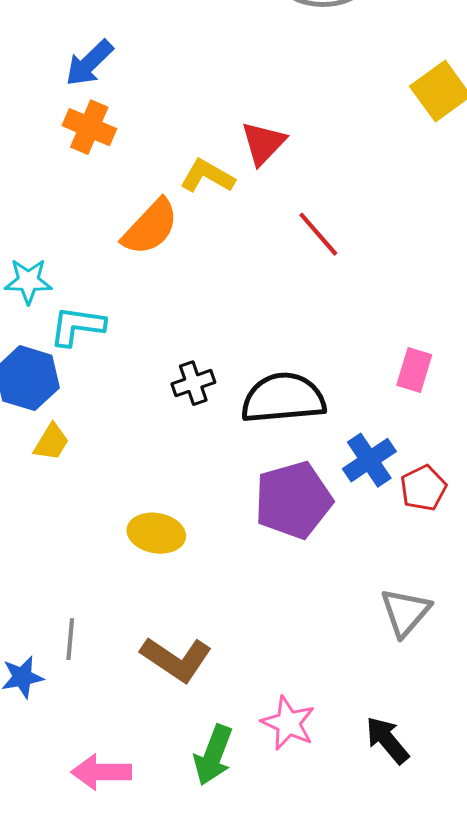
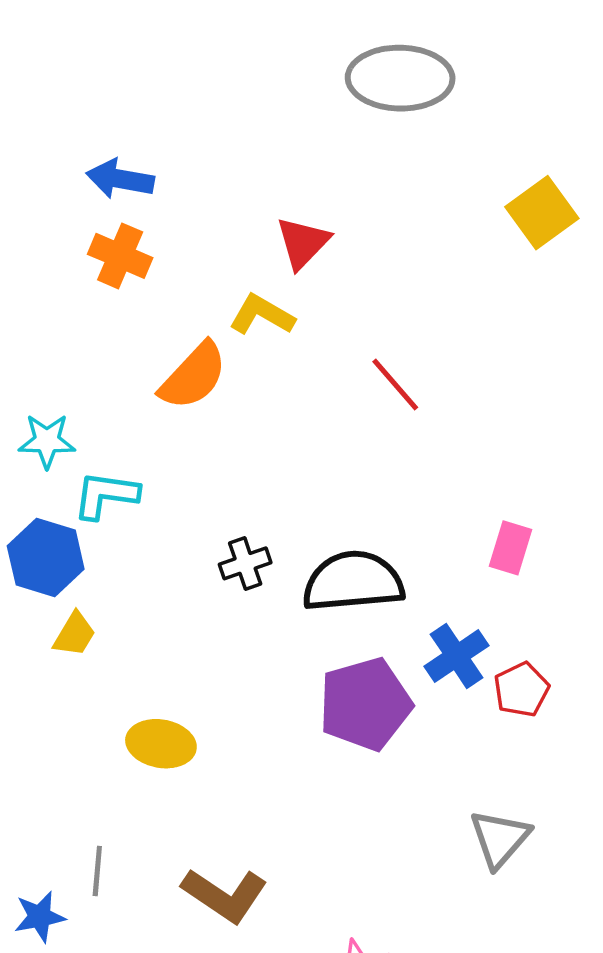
blue arrow: (89, 63) -> (120, 179), turned 54
red triangle: (263, 143) -> (303, 243), moved
yellow ellipse: (156, 533) -> (161, 744), moved

